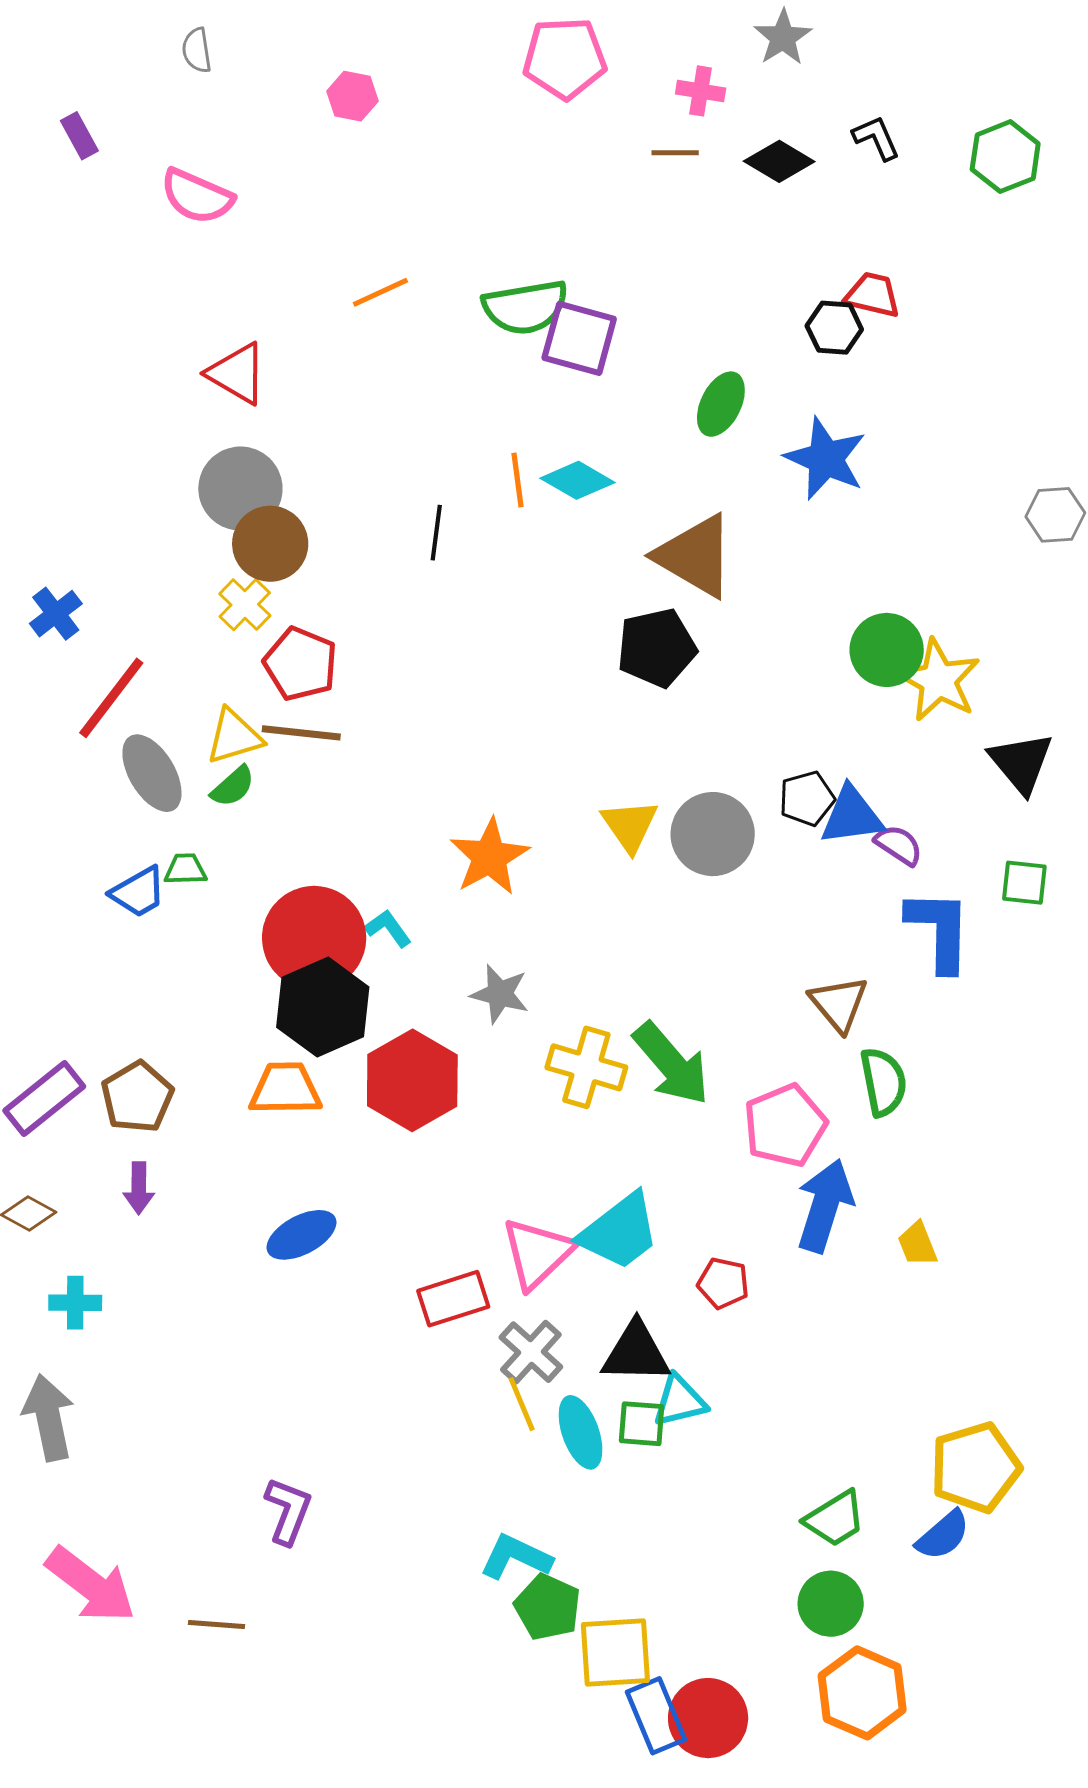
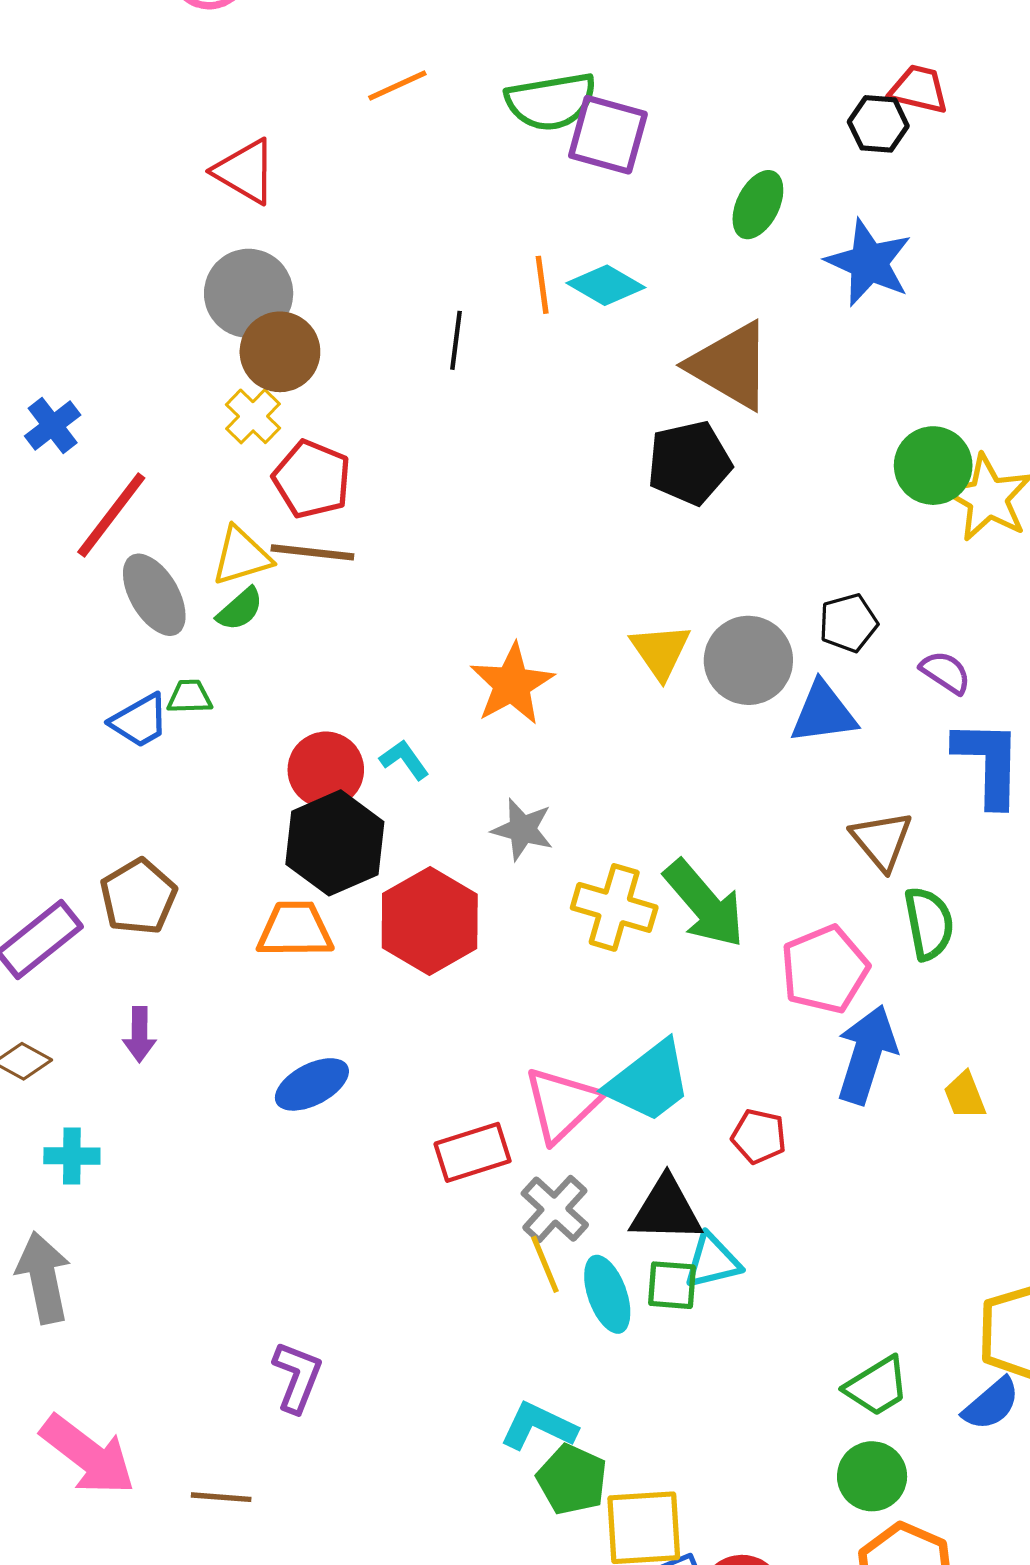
blue triangle: (852, 816) -> (823, 713), moved
red circle: (314, 938) -> (326, 770), size x0.7
brown pentagon: (137, 1097) -> (138, 897), moved

